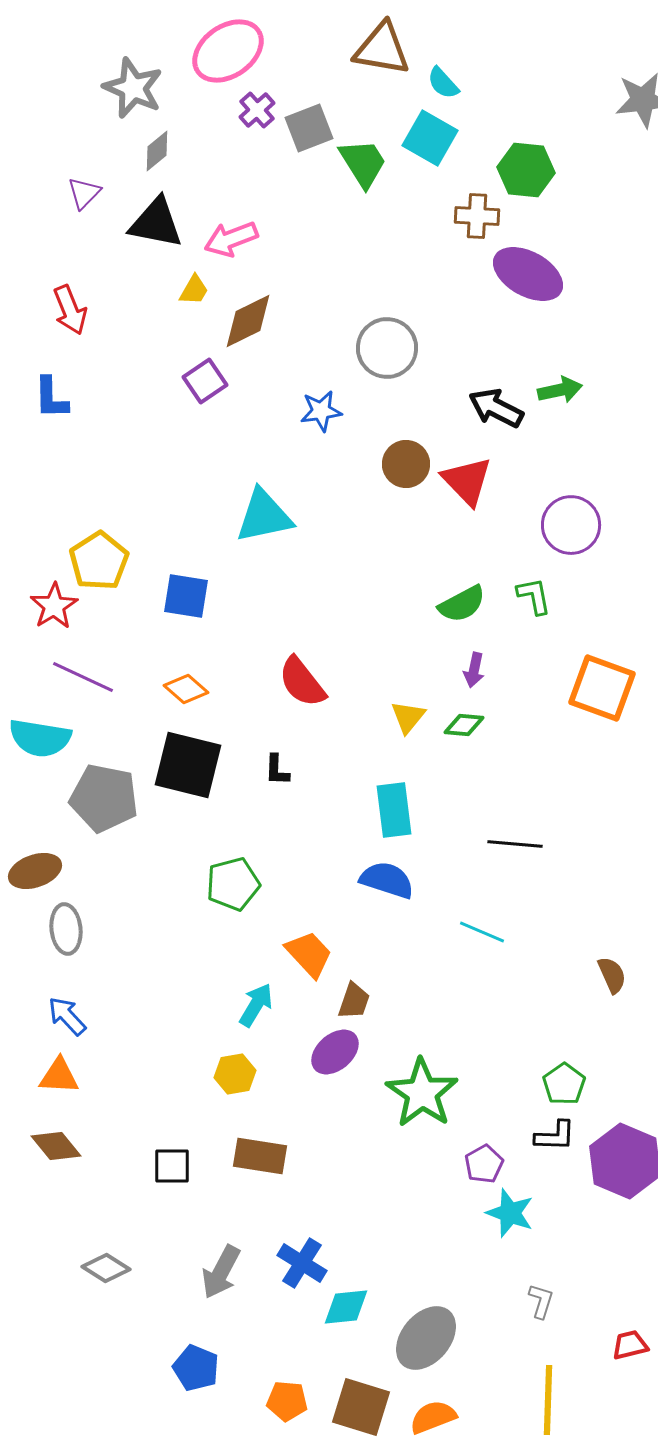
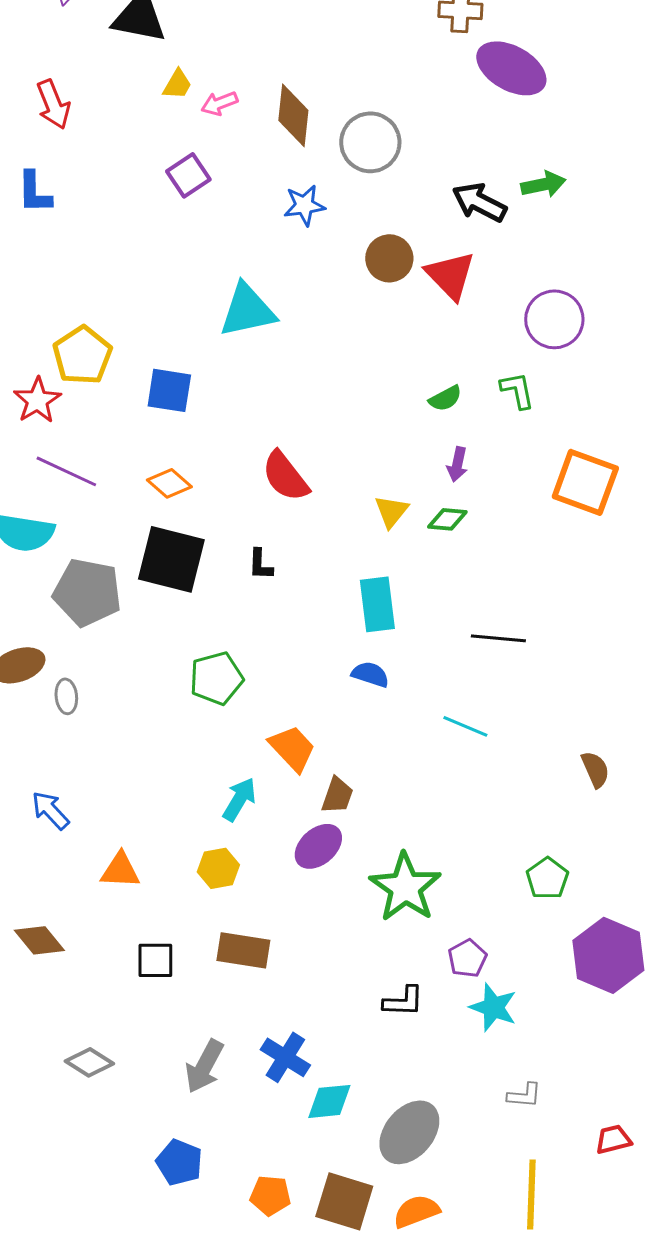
pink arrow: (231, 239) -> (219, 103), moved, size x0.7
brown diamond: (248, 321) -> (293, 115), moved, turned -58
green semicircle: (462, 604) -> (445, 398), size x0.7
blue semicircle: (387, 880) -> (370, 674), size x0.7
gray ellipse: (66, 929) -> (66, 696), moved, size x0.7
orange triangle: (59, 1076) -> (120, 870), moved
black L-shape: (555, 1136) -> (403, 1001), moved
gray L-shape: (541, 1301) -> (524, 1095), turned 78

